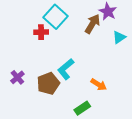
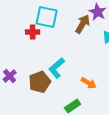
cyan square: (55, 17) -> (47, 17), turned -30

